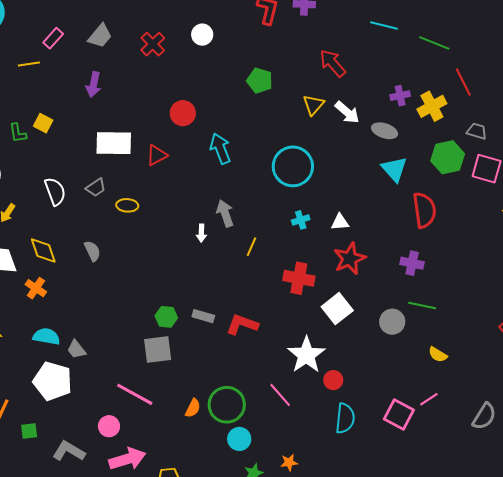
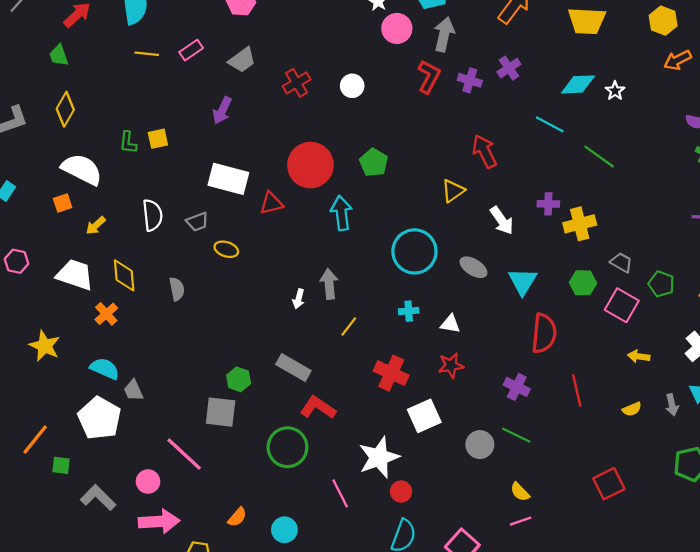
yellow line: (29, 64) -> (147, 54), moved
green pentagon: (260, 81) -> (374, 162), moved
red line: (463, 82) -> (577, 391), moved
white arrow: (347, 112) -> (502, 221), moved
red circle: (183, 113) -> (310, 165), size x1.6
yellow square: (43, 123) -> (158, 139), turned 36
gray ellipse: (385, 131) -> (473, 267), moved
green hexagon: (448, 157) -> (583, 283), size x0.7
red star: (350, 259) -> (451, 365), size x0.7
gray rectangle: (203, 316) -> (293, 367), moved, size x1.4
pink line: (429, 399) -> (520, 521), moved
green circle: (227, 405) -> (287, 447), moved
orange semicircle: (193, 408) -> (237, 517), moved

